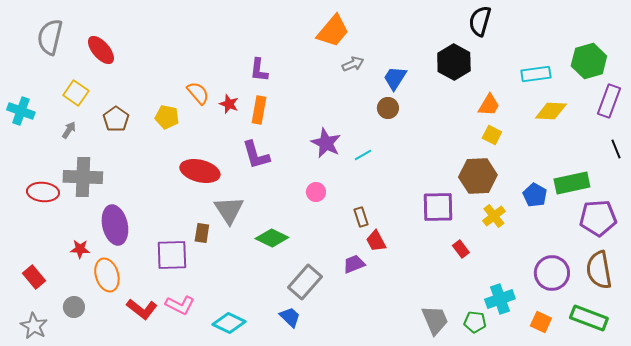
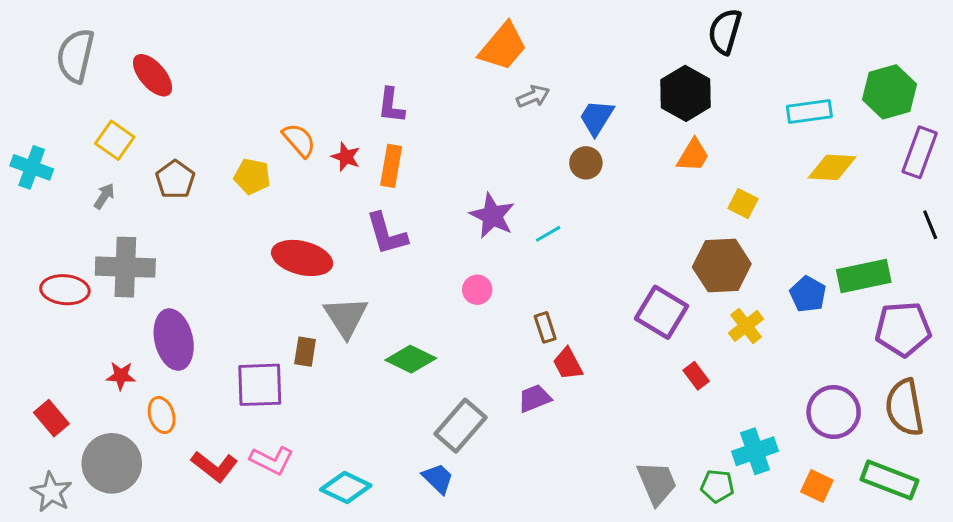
orange trapezoid: (489, 105) -> (693, 155), moved
purple square: (438, 207) -> (661, 312), turned 32
orange ellipse: (107, 275) -> (162, 415), size x0.7
gray circle: (74, 307) -> (112, 463), size x1.8

